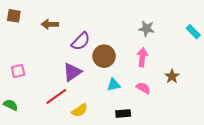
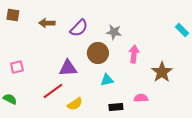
gray star: (147, 29) -> (114, 32), moved
purple semicircle: (81, 41) -> (79, 28), moved
purple triangle: (72, 72) -> (68, 68), turned 30
brown star: (172, 76) -> (162, 72), size x1.5
pink semicircle: (143, 88) -> (141, 98), moved, turned -32

